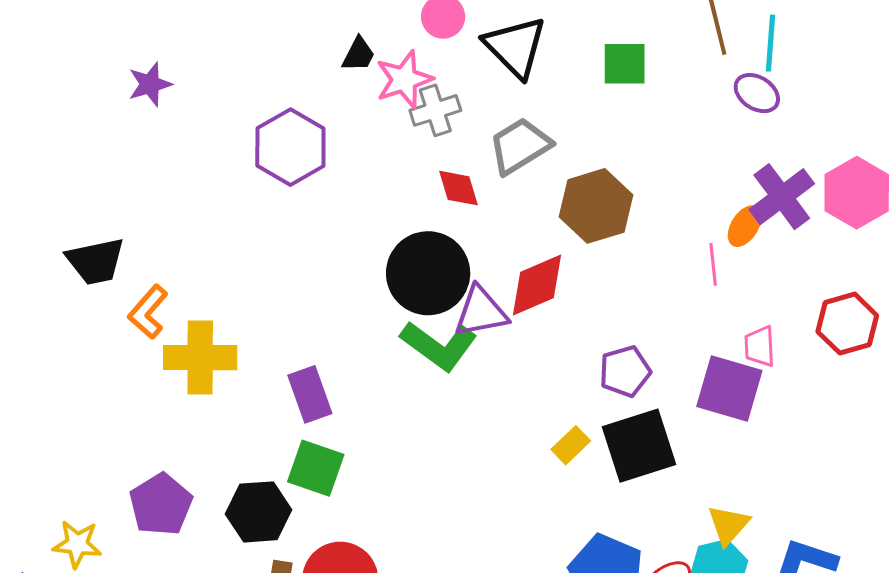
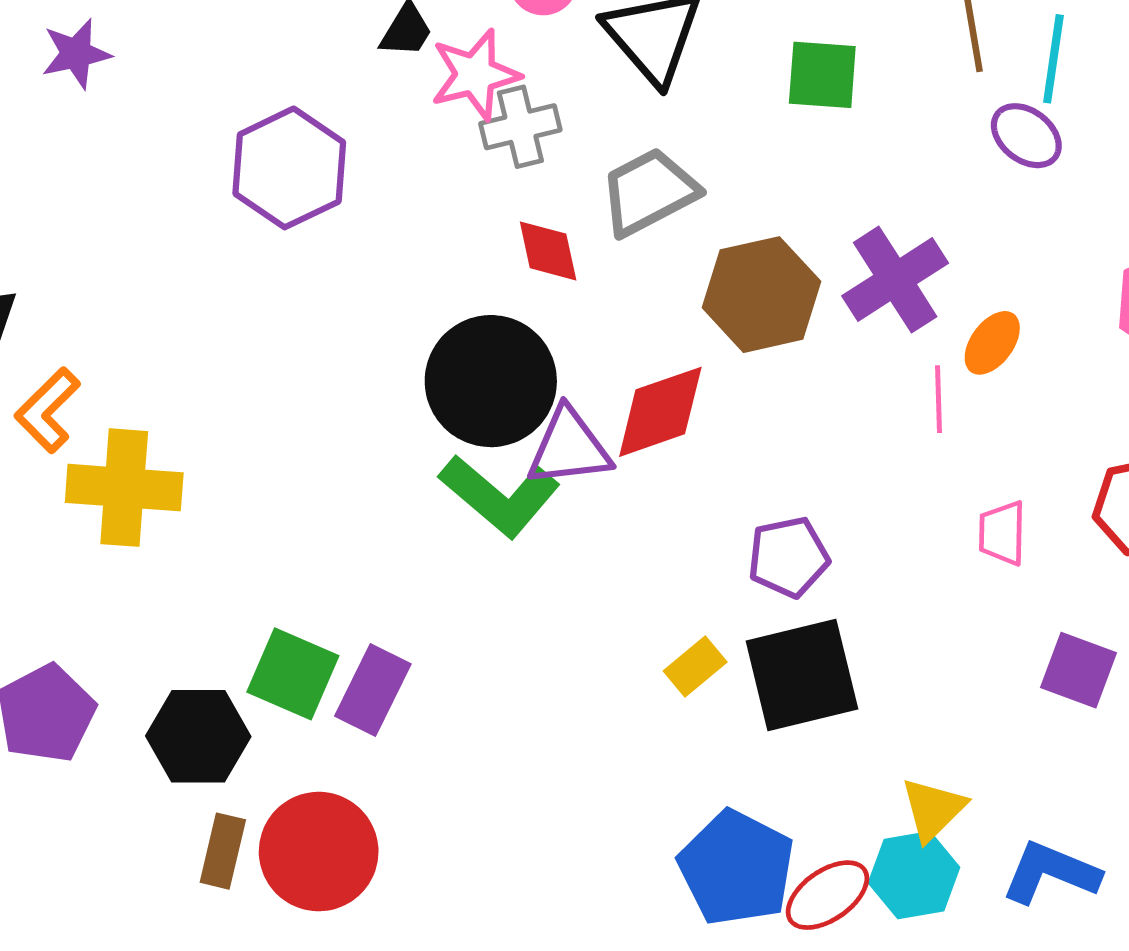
purple cross: (782, 197) -> (895, 280), moved
purple square: (729, 389) -> (1078, 670), moved, size x0.7
purple rectangle: (310, 394) -> (373, 690), moved, turned 42

